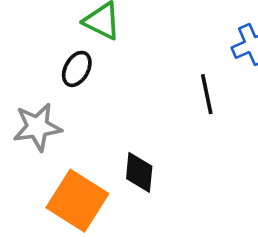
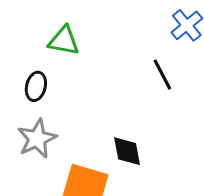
black ellipse: (77, 69) -> (36, 86), moved

